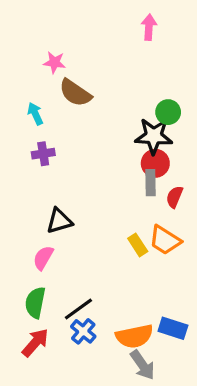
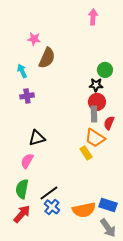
brown semicircle: (75, 93) -> (47, 58), turned -100
black star: (154, 136) -> (96, 85), size x0.6
orange trapezoid: (165, 240) -> (95, 138), moved
gray arrow: (142, 365) -> (108, 228), moved

